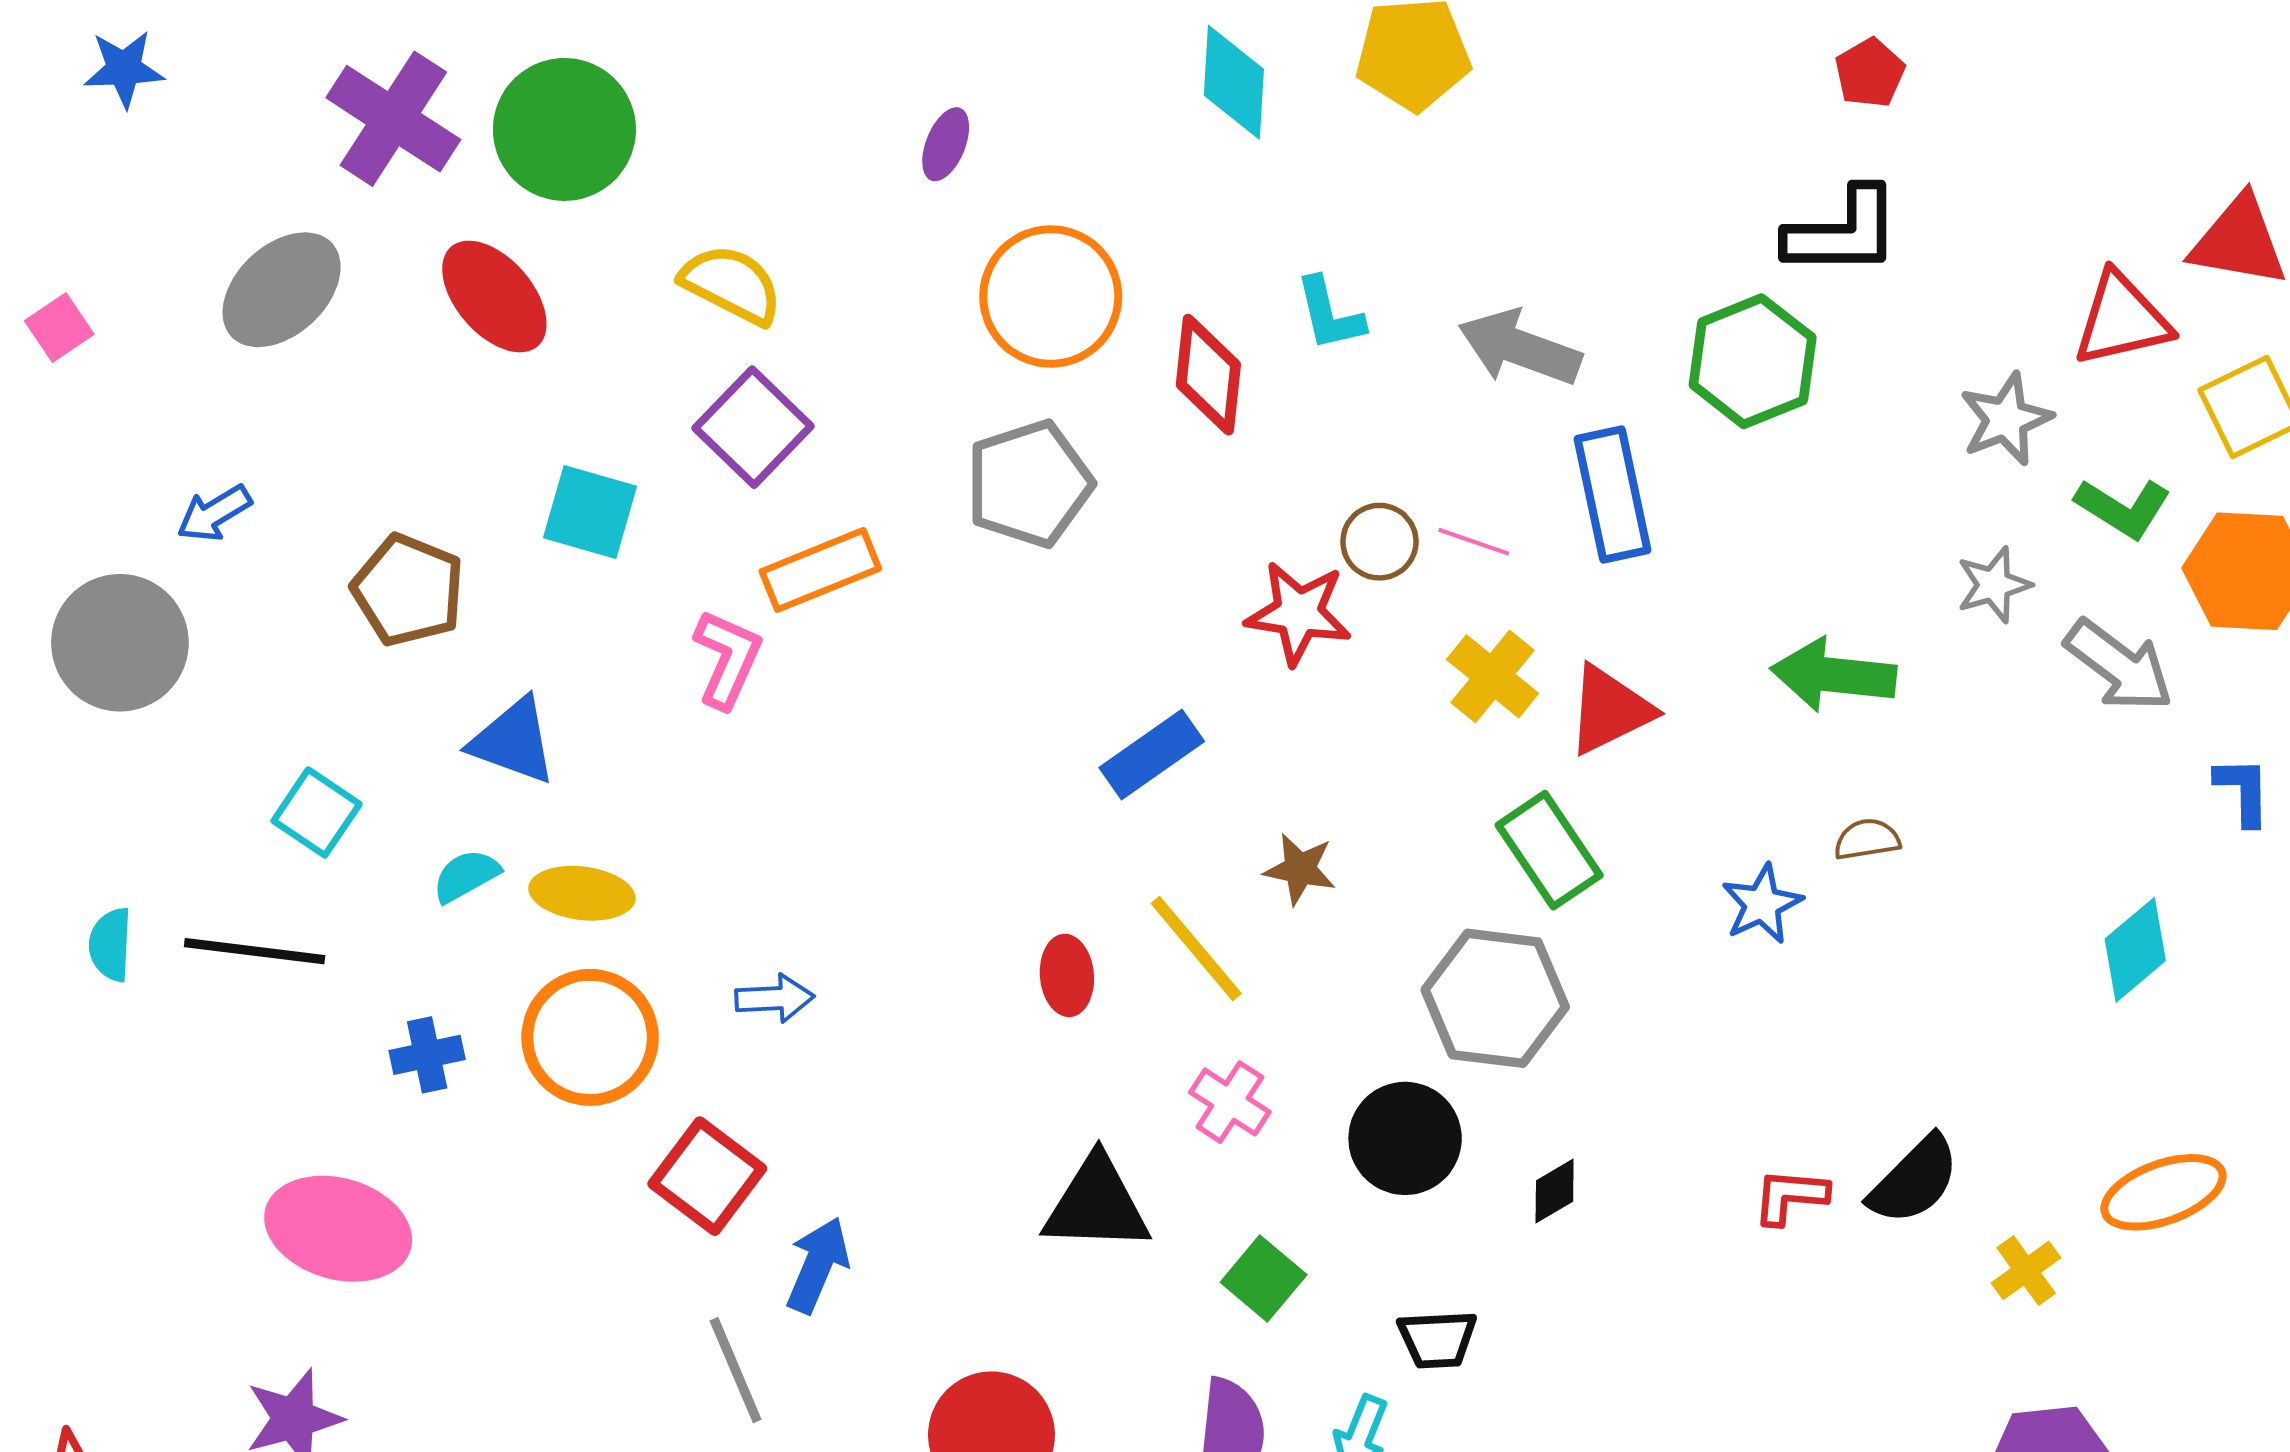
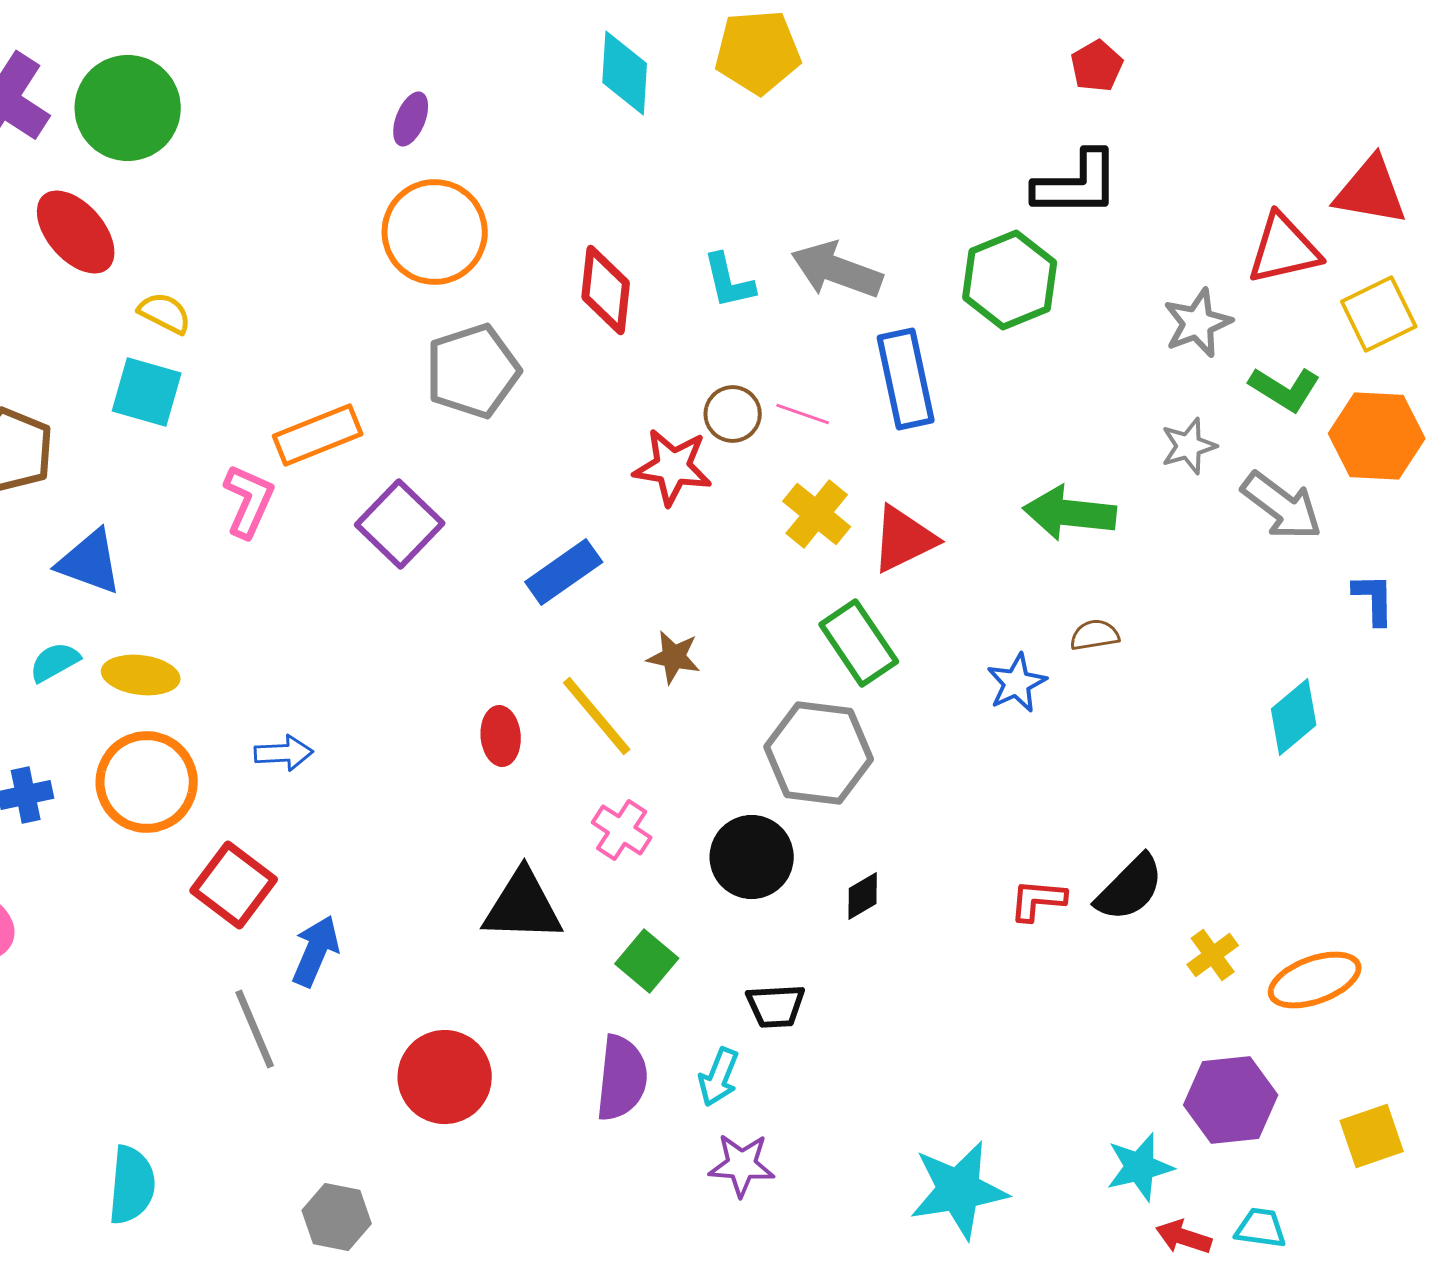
yellow semicircle: (731, 284) -> (165, 313), moved, size x0.7
orange circle: (1051, 296) -> (435, 232), moved
cyan L-shape: (1330, 314) -> (729, 281), moved
purple square: (753, 427) -> (400, 524), moved
orange ellipse: (2163, 1192) -> (1315, 980), moved

